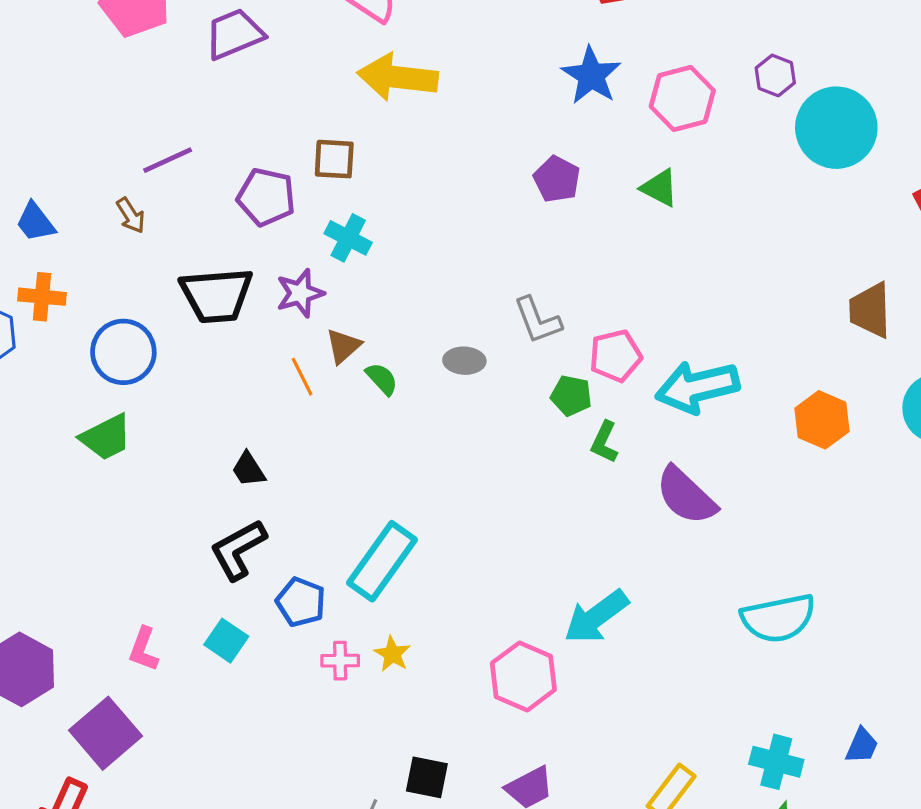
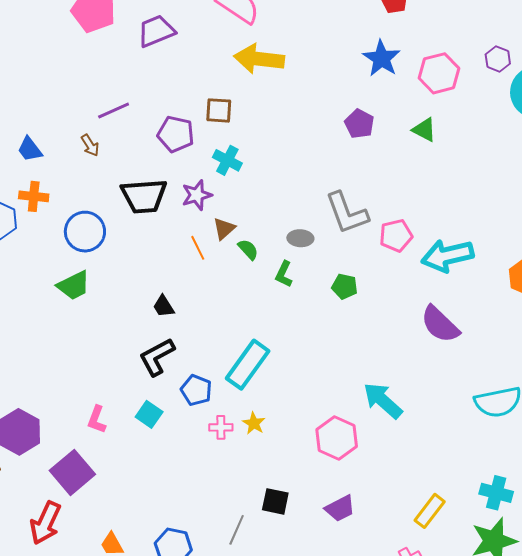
gray L-shape: (538, 320) -> (347, 213), size x1.4
green pentagon: (571, 396) -> (345, 286), moved
green L-shape: (604, 442) -> (284, 274), moved
cyan arrow: (596, 617) -> (383, 401), turned 78

